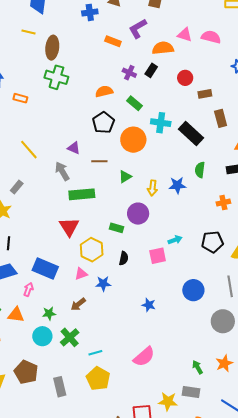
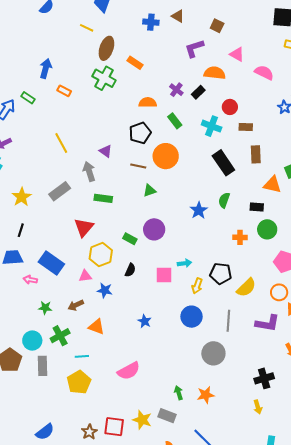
pink triangle: (185, 35) -> (237, 54), moved
orange rectangle: (113, 41) -> (135, 63), moved
cyan cross: (161, 123) -> (212, 126), moved
brown line: (99, 161) -> (138, 166), moved
blue star: (177, 185) -> (199, 210), turned 30
gray rectangle: (17, 187) -> (60, 191), moved, size x1.5
yellow arrow: (152, 188) -> (197, 286), moved
green rectangle: (82, 194) -> (103, 198), size x0.7
pink arrow: (28, 289) -> (30, 280), turned -112
orange triangle: (16, 315) -> (96, 327), moved
cyan circle: (42, 336) -> (32, 341), moved
gray rectangle: (60, 387) -> (42, 366), moved

